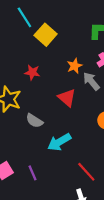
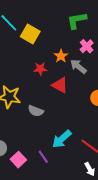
red star: (32, 72) -> (40, 69), moved
cyan arrow: (59, 142) -> (62, 139), moved

